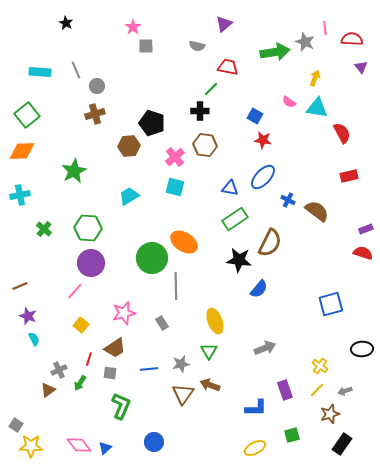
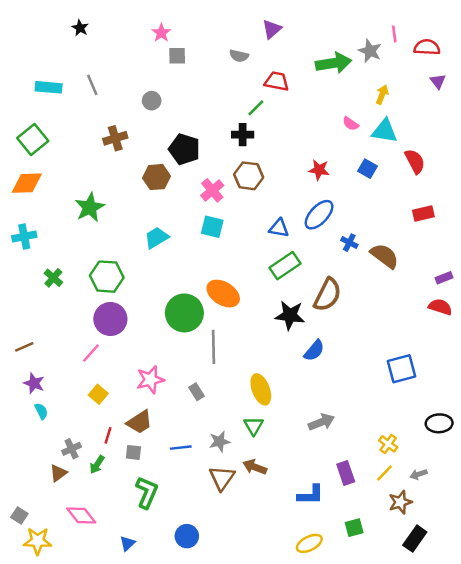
gray circle: (97, 86) -> (152, 101), moved
blue square: (255, 116) -> (368, 169), moved
pink diamond: (79, 445) -> (81, 516), moved

